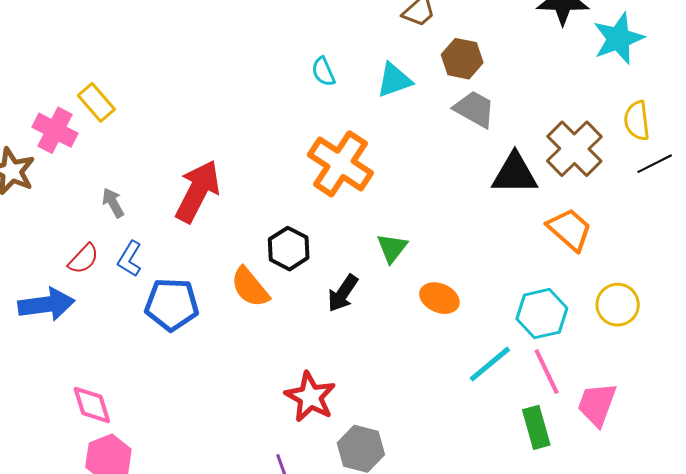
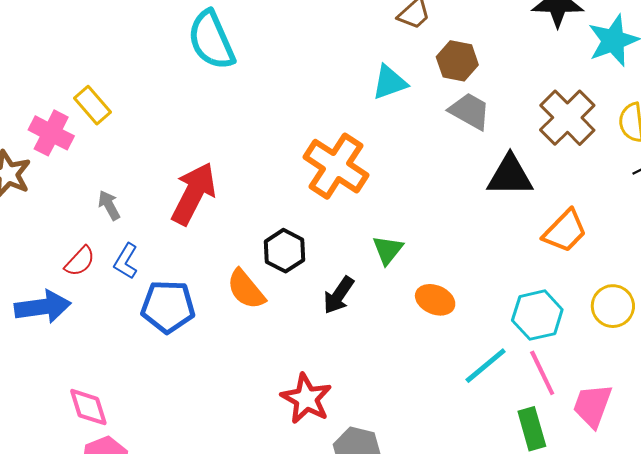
cyan semicircle: (323, 72) -> (211, 40), moved, size x2.0
brown cross: (574, 149) -> (567, 118), moved
orange trapezoid: (570, 229) -> (565, 231), turned 93

